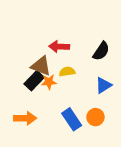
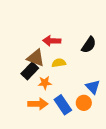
orange star: (49, 82) -> (45, 83), moved
blue triangle: (103, 85) -> (93, 87), moved, turned -42
orange arrow: (25, 118) -> (38, 104), moved

